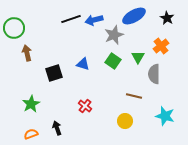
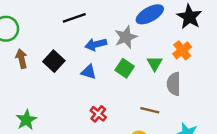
black star: (167, 18) -> (189, 17), size x1.5
blue arrow: (94, 20) -> (96, 44), moved
black square: (54, 73) -> (54, 61), moved, turned -30
red cross: (85, 106) -> (98, 114), moved

